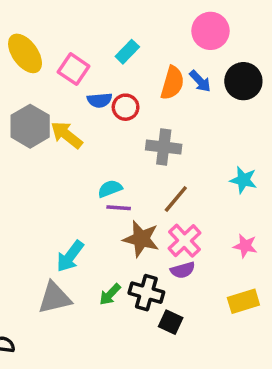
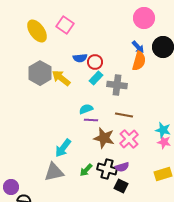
cyan rectangle: (127, 52) -> (96, 78), moved
pink square: (74, 69) -> (65, 25), moved
orange semicircle: (172, 83) -> (139, 61), moved
cyan star: (243, 180) -> (163, 130), moved
brown line: (176, 199) -> (124, 115), turned 60
purple semicircle: (183, 270) -> (122, 167), moved

